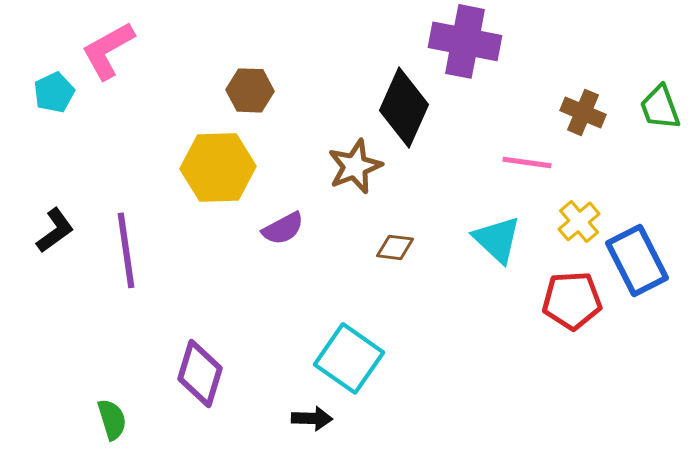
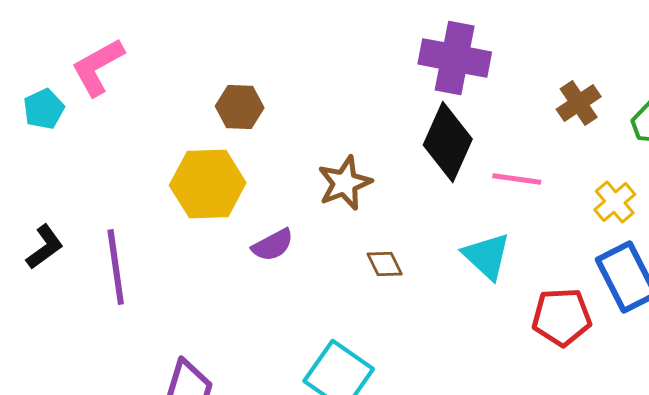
black diamond: (404, 107) -> (448, 142), moved
brown cross: (583, 112) -> (579, 103), moved, turned 33
yellow cross: (579, 221) -> (615, 202), moved
brown diamond: (395, 247) -> (385, 264), turned 57

